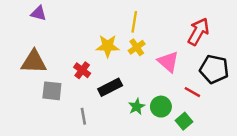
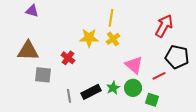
pink triangle: (168, 62) -> (134, 65), moved
black rectangle: (110, 87) -> (91, 92), moved
red line: (192, 92) -> (159, 76), turned -56
green square: (184, 121) -> (152, 100), turned -32

